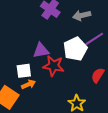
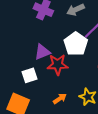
orange arrow: (28, 84) -> (60, 99), moved

